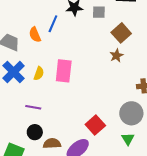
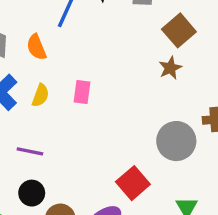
orange semicircle: (35, 35) -> (36, 47), moved
pink rectangle: (64, 71) -> (82, 92), size x0.6
gray circle: (131, 113) -> (176, 141), moved

